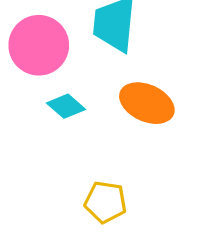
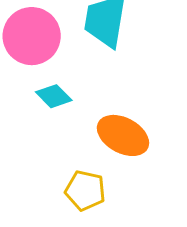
orange ellipse: (147, 103) -> (123, 135), moved

